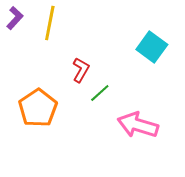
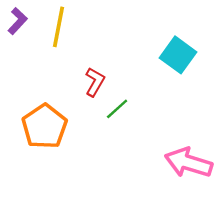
pink arrow: (138, 125) -> (189, 163), moved

